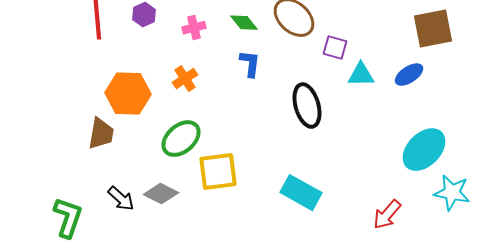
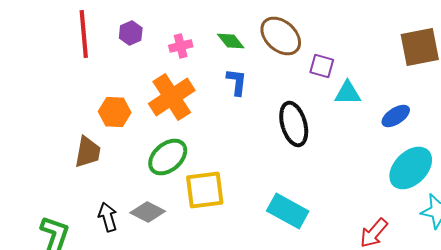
blue ellipse: (409, 75) -> (396, 116), moved
orange cross: (185, 79) -> (172, 97), size x1.8
orange hexagon: (128, 94) -> (115, 112), size x0.7
black arrow: (121, 199) -> (108, 217), turned -148

